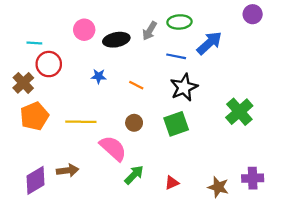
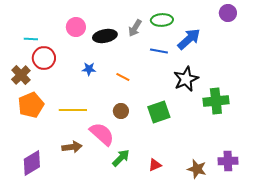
black star: (184, 87) -> (186, 79), moved
green cross: (239, 112) -> (216, 101), turned 35
brown arrow: (68, 170) -> (72, 147), moved

